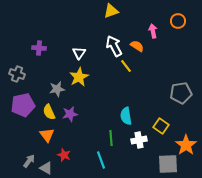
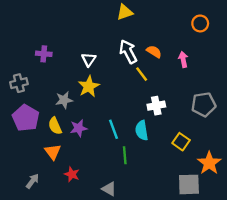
pink arrow: (153, 31) -> (183, 59), moved
gray cross: (17, 74) -> (19, 83), turned -35
purple pentagon: (23, 105) -> (26, 118), turned -30
white cross: (139, 140) -> (156, 106), moved
cyan line: (101, 160) -> (114, 129), moved
gray triangle: (46, 168) -> (109, 189), moved

